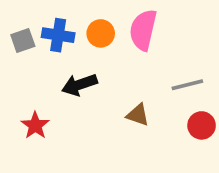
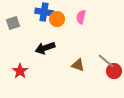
pink semicircle: (143, 30) -> (81, 17), size x0.6
blue cross: (58, 35) -> (44, 12), moved
gray line: (187, 85) -> (106, 61), moved, turned 54

